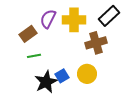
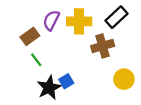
green line: (34, 56) -> (36, 60), turned 64
yellow circle: (87, 74) -> (124, 79), moved

